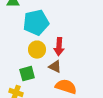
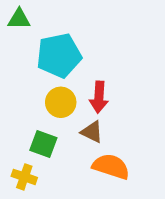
green square: (27, 74) -> (43, 144), turned 35

